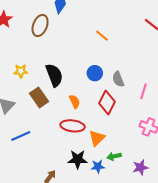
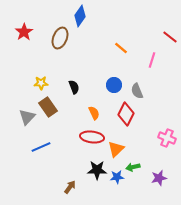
black semicircle: (54, 75) -> (74, 87), size x0.6
pink line: (143, 91) -> (152, 60), moved
brown rectangle: (39, 97) -> (48, 107), moved

